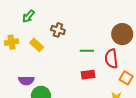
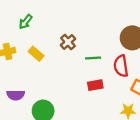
brown cross: (58, 30) -> (68, 42), moved, turned 32
purple semicircle: (26, 80) -> (16, 95), moved

